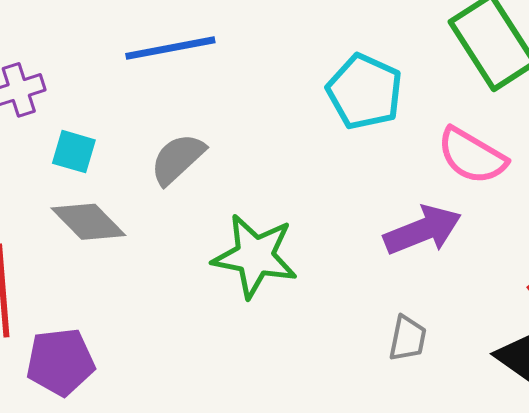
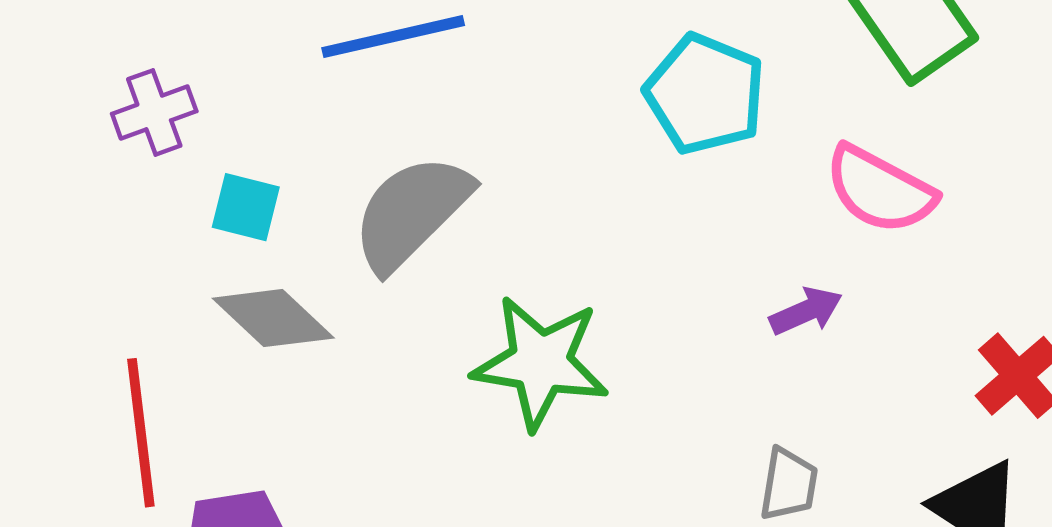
gray semicircle: (178, 159) -> (411, 212), size x1.4
purple arrow: (423, 230) -> (806, 311), size x0.6

